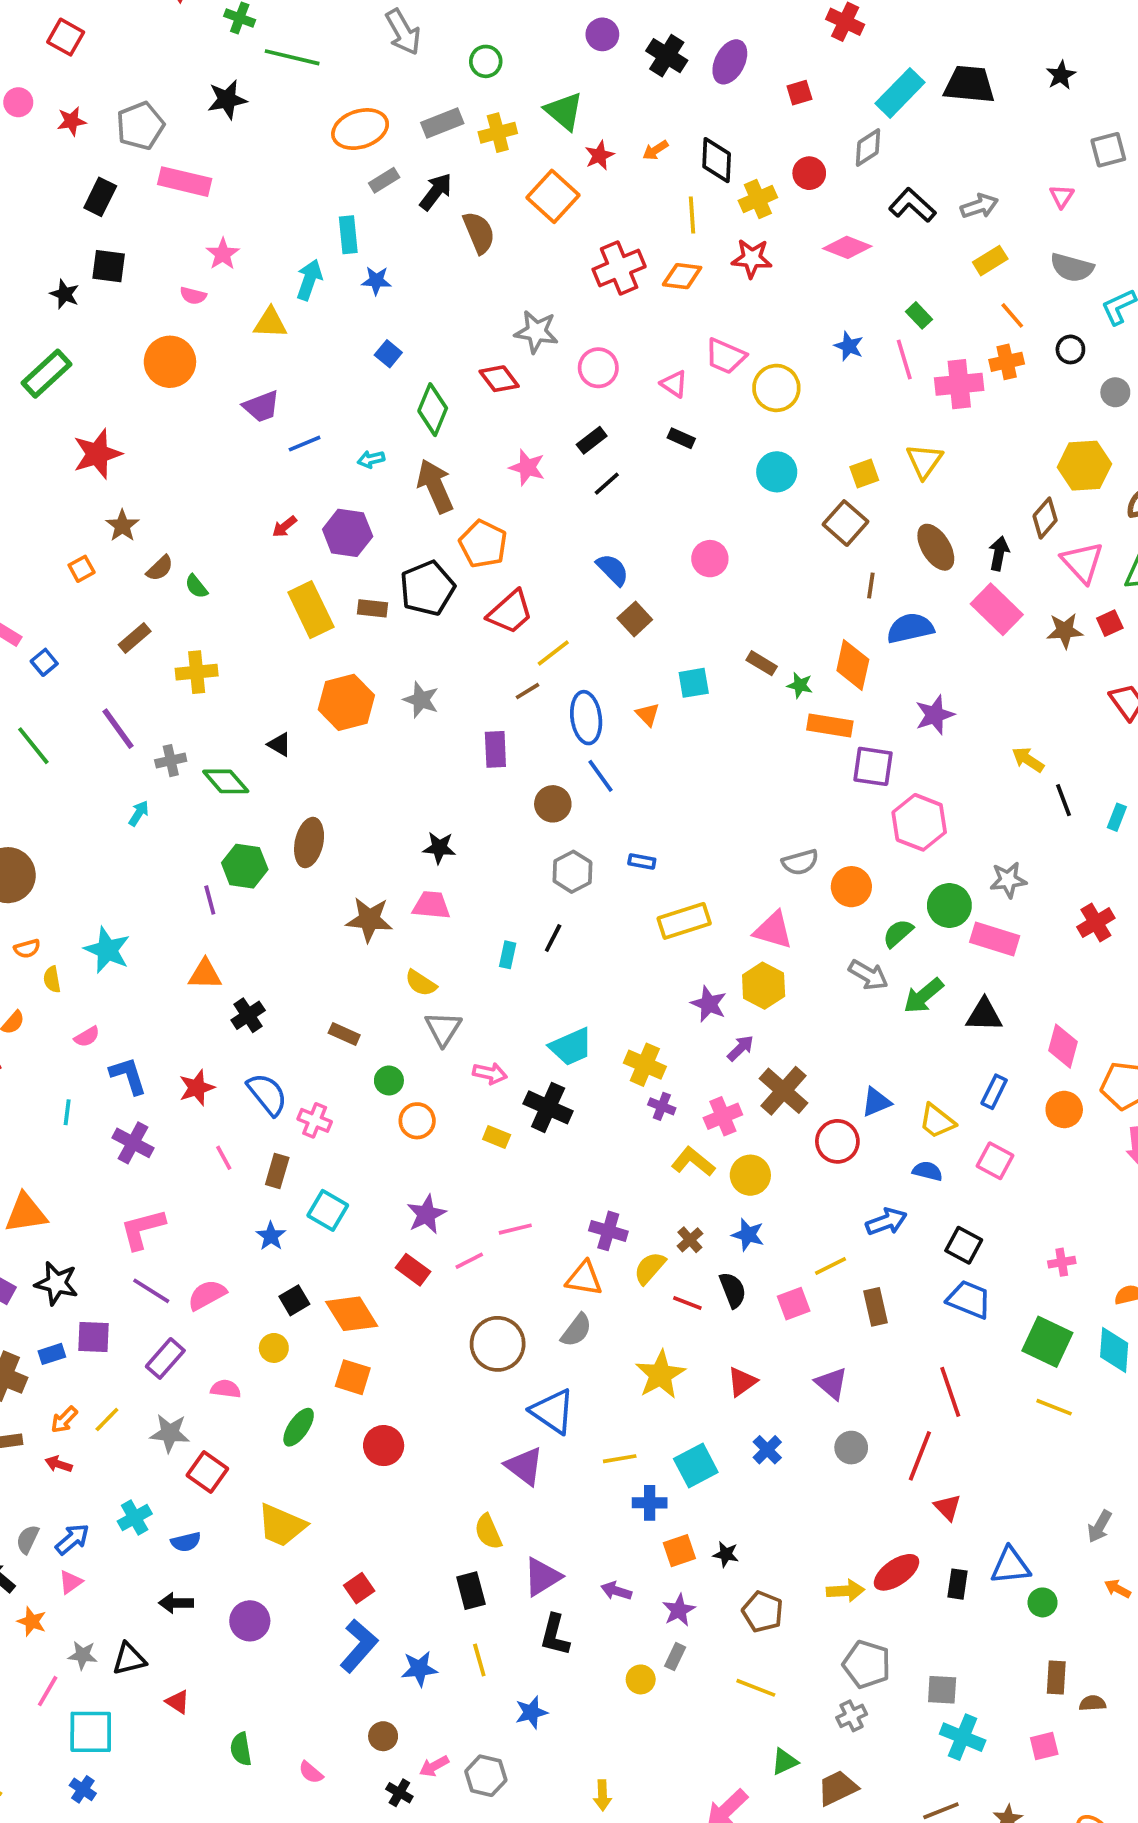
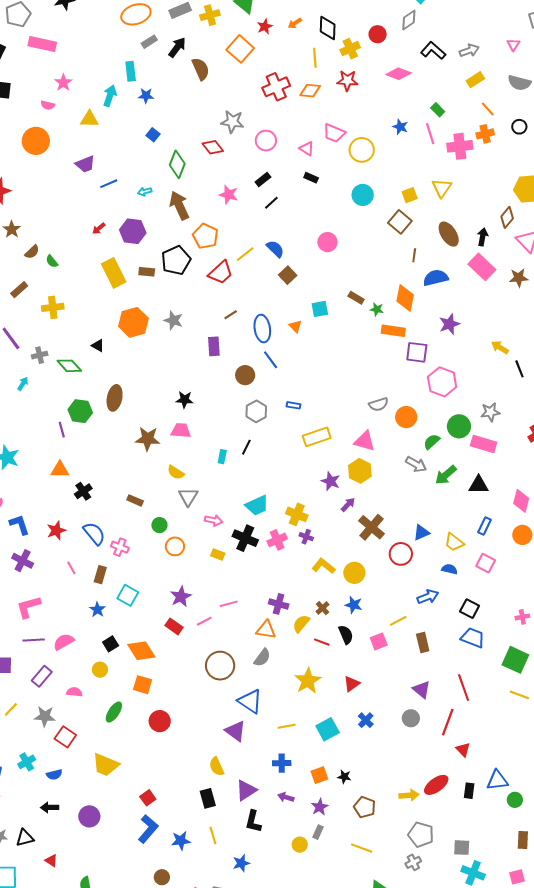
yellow line: (553, 653) -> (245, 254), moved
pink cross: (723, 1116) -> (277, 540), moved
purple line: (151, 1291) -> (34, 640), turned -35
purple triangle: (831, 1383) -> (422, 690), moved
blue cross: (650, 1503) -> (282, 763), moved

